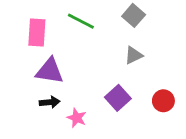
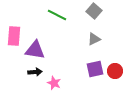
pink rectangle: (37, 33) -> (14, 36), moved
purple square: (118, 98) -> (95, 69), moved, turned 30

